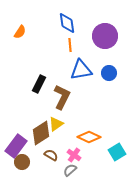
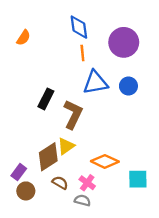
purple rectangle: (16, 146) -> (19, 172), size x0.6
cyan square: (117, 152) -> (138, 179), turned 30
gray semicircle: (70, 170) -> (82, 200), turned 56

